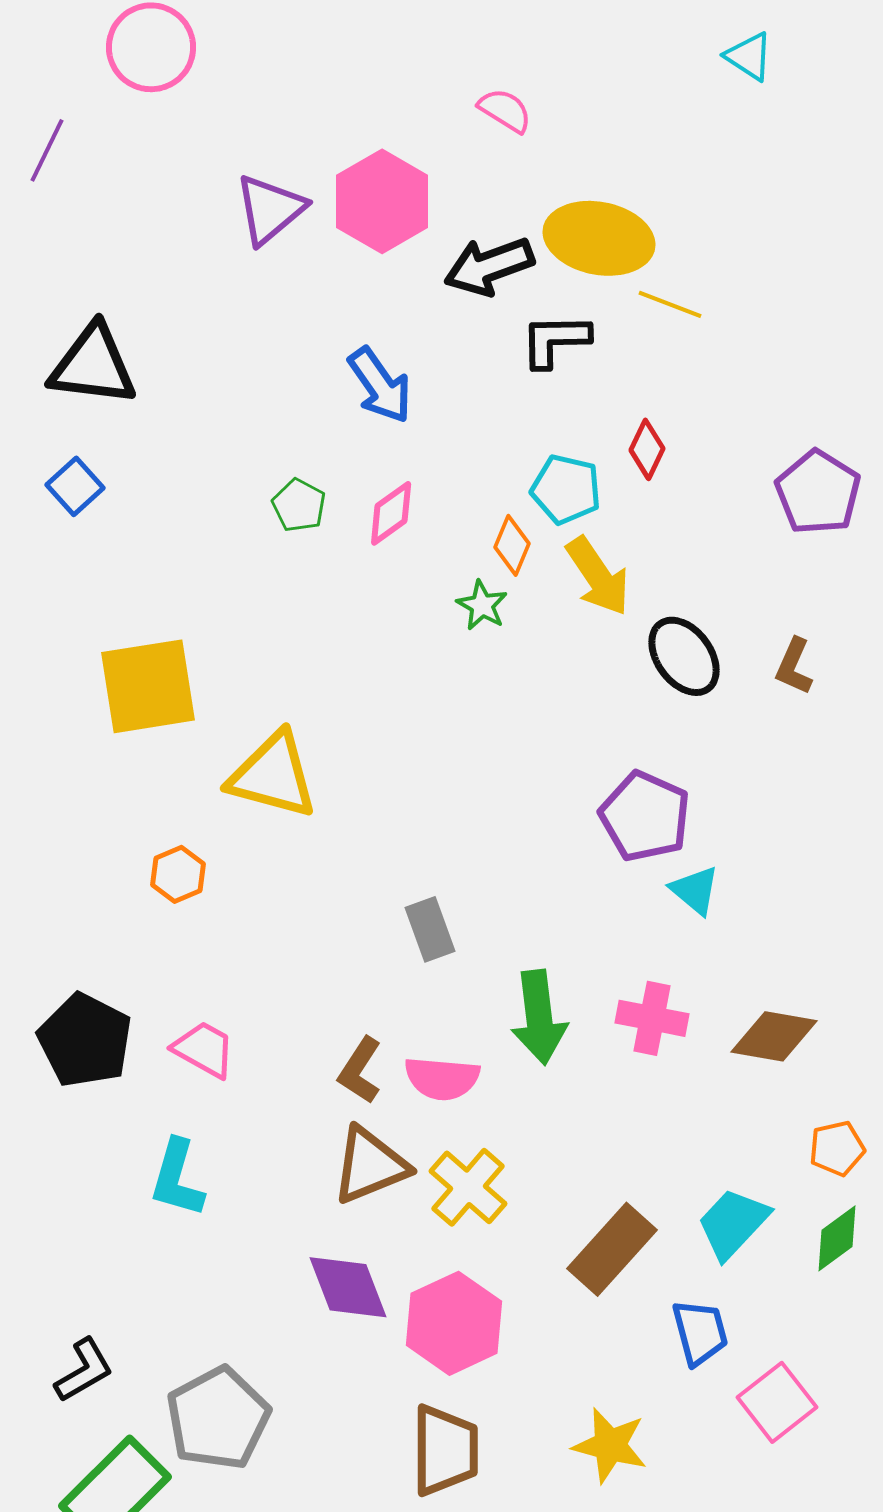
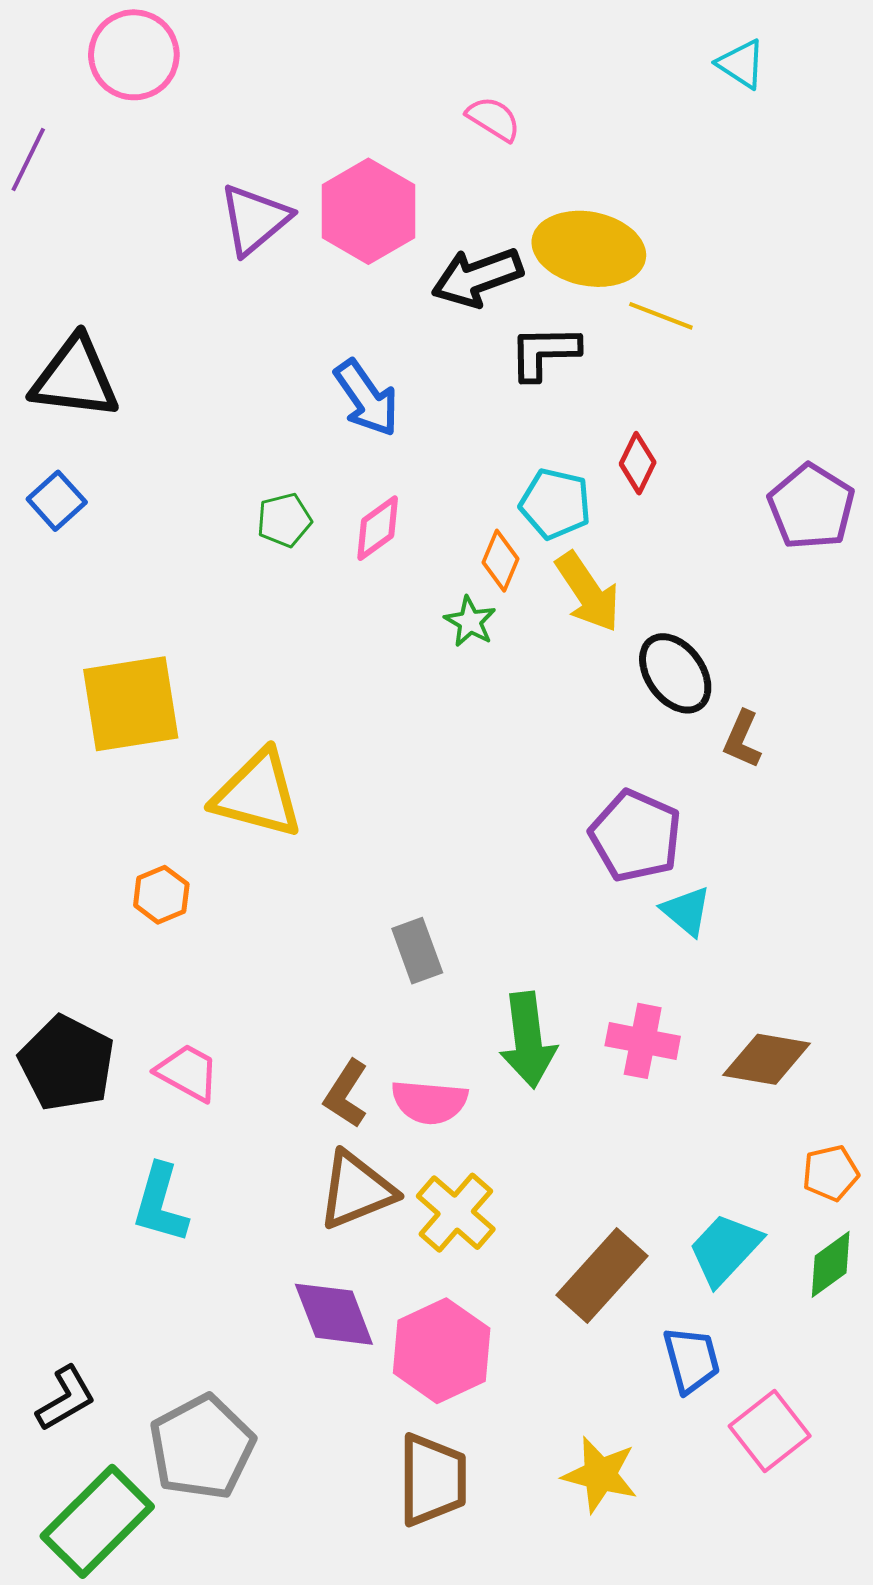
green pentagon: (299, 505) -> (284, 520), turned 30
brown L-shape: (794, 666) -> (742, 739), moved

